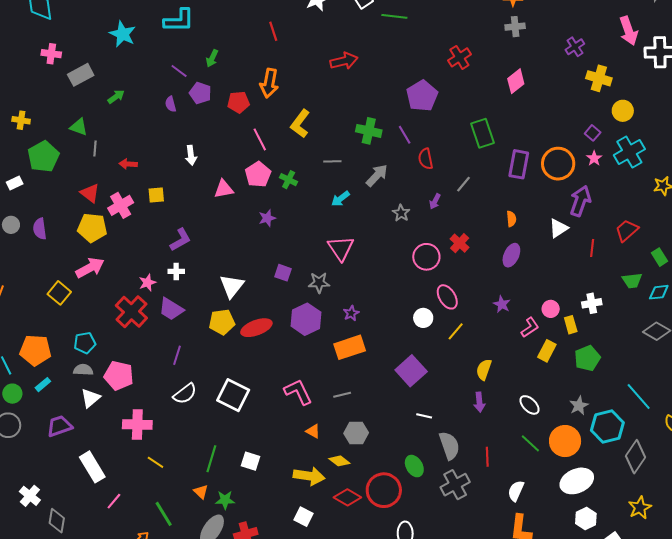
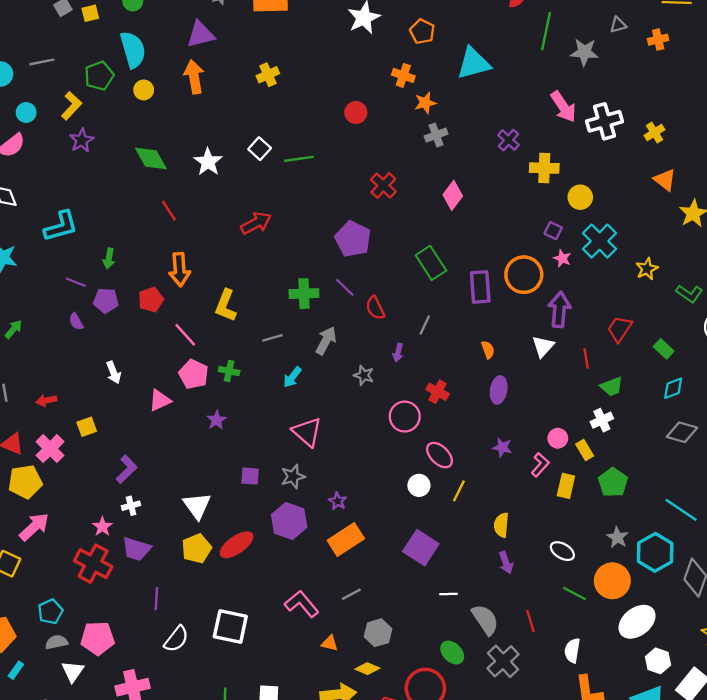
green trapezoid: (632, 281) -> (612, 387), moved

